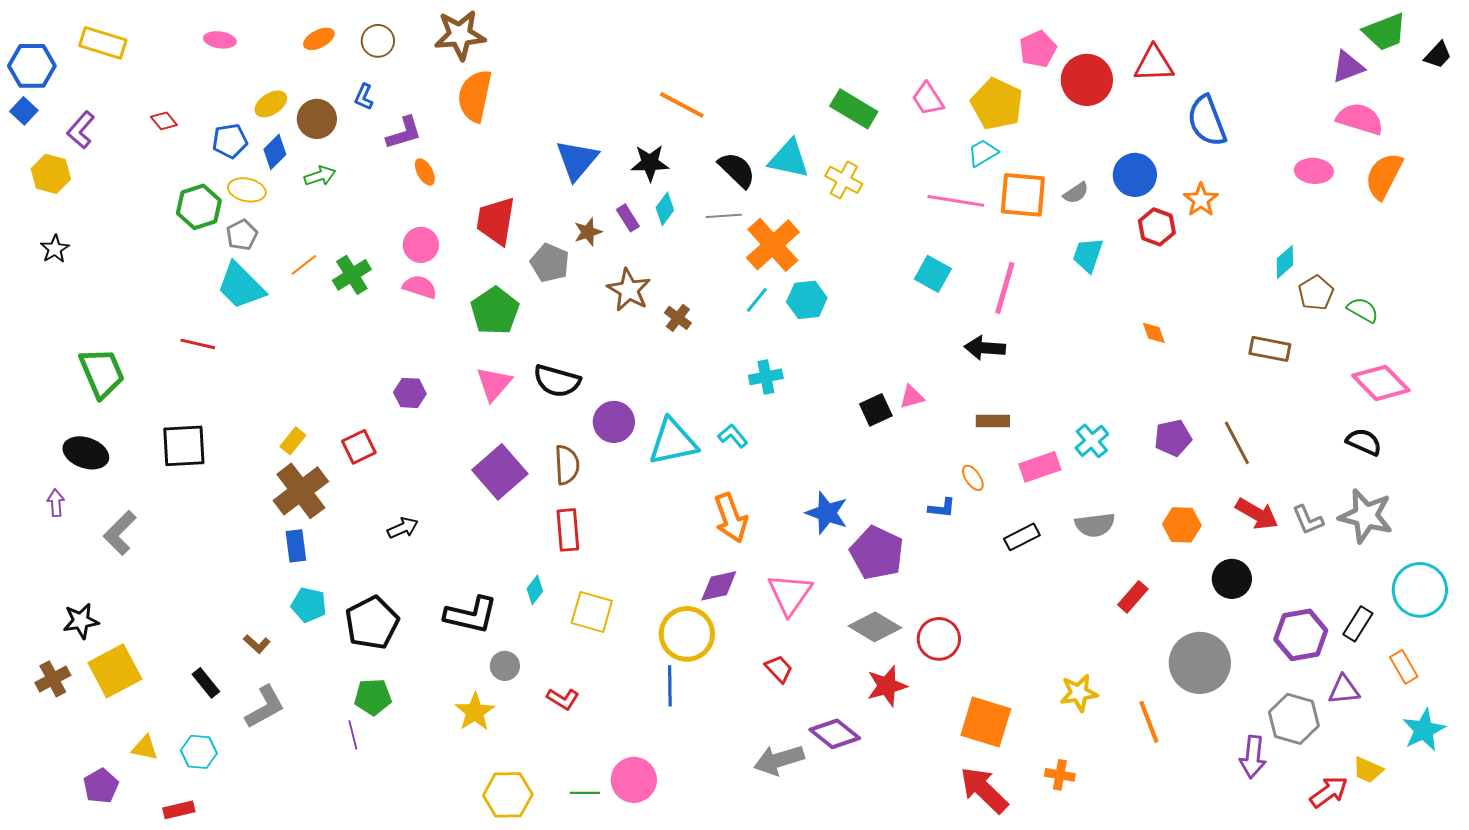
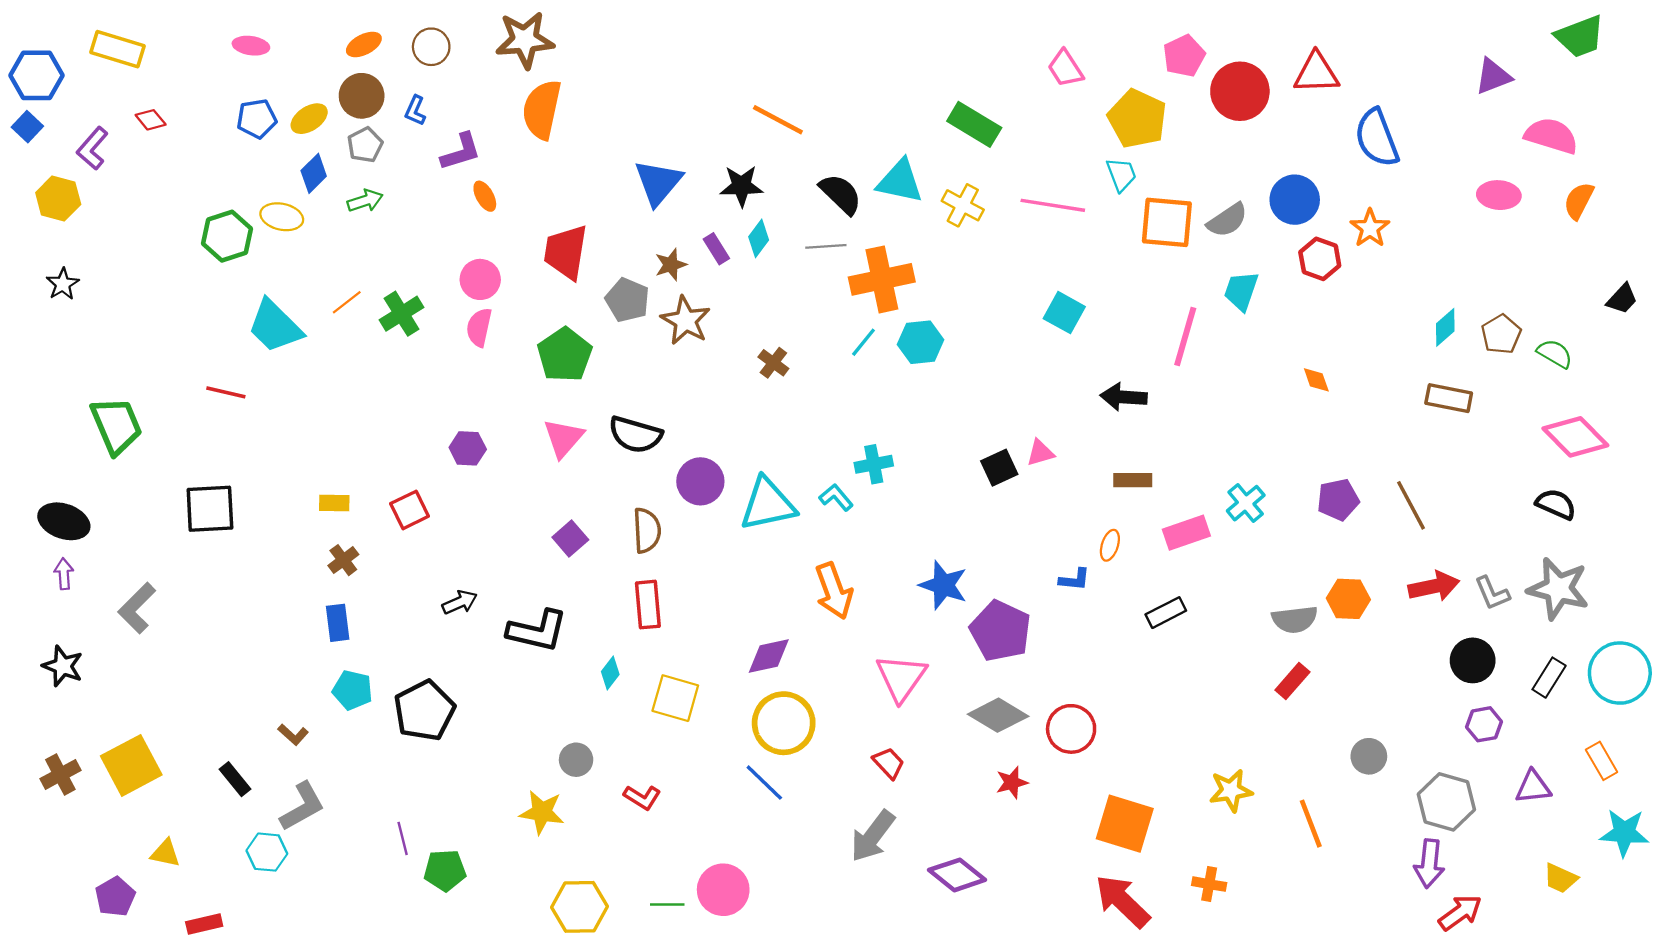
black trapezoid: (1438, 55) -> (1622, 299), moved
purple triangle: (1348, 67) -> (1493, 76), moved
pink trapezoid: (928, 99) -> (1065, 68), moved
brown circle: (317, 119) -> (362, 96), moved
red diamond: (164, 121) -> (151, 120), moved
blue pentagon: (230, 141) -> (257, 119), moved
cyan trapezoid: (983, 153) -> (1121, 175), turned 100
orange semicircle: (1384, 176) -> (1579, 201), size x0.7
gray semicircle: (1076, 193) -> (1227, 220), size x1.4
pink line: (956, 201) -> (1053, 205), moved
gray pentagon: (242, 235) -> (365, 145), moved
orange cross: (773, 245) -> (882, 279), turned 30
cyan diamond: (1285, 262) -> (1445, 327), moved
pink semicircle: (420, 287) -> (479, 327), turned -96
pink line: (1005, 288) -> (1185, 337), moved
brown star: (629, 290) -> (686, 321), moved
cyan cross: (766, 377) -> (874, 464), moved
yellow rectangle: (293, 441) -> (334, 503), turned 52
black ellipse: (86, 453) -> (64, 521), moved
purple square: (500, 472) -> (570, 538), size x0.6
orange ellipse: (973, 478) -> (1110, 545), turned 52
brown cross: (301, 491) -> (343, 560), size x0.5
red arrow: (1257, 514) -> (1434, 586), turned -42
gray semicircle: (1095, 525) -> (1295, 619), moved
black circle: (1232, 579) -> (1473, 660), moved
purple diamond: (719, 586) -> (769, 656), moved
black L-shape: (471, 615) -> (537, 631), moved
black star: (81, 621) -> (63, 666), moved, turned 30
black rectangle: (1358, 624) -> (1549, 678), moved
purple hexagon: (1301, 635) -> (1484, 724), size x0.6
gray circle: (1200, 663) -> (1369, 756), size x0.5
blue line: (670, 686) -> (764, 783), turned -45
red star: (887, 686) -> (1012, 783), size x0.7
green pentagon: (373, 697) -> (445, 870), moved
yellow star: (475, 712) -> (542, 812), turned -30
gray hexagon: (1294, 719) -> (1446, 802), moved
cyan star: (1424, 730) -> (1624, 833), turned 30
purple diamond: (835, 734) -> (957, 875), moved
cyan hexagon: (199, 752) -> (267, 852), moved
gray arrow: (779, 760) -> (873, 836), moved, turned -36
red arrow: (1329, 792) -> (1460, 913), moved

